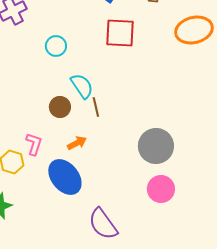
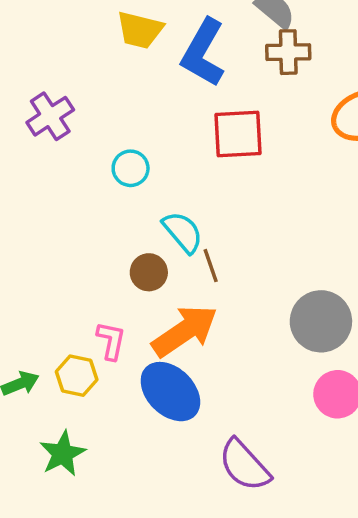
orange arrow: (77, 143) -> (185, 331), size x2.0

